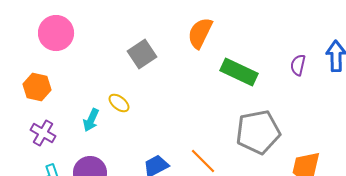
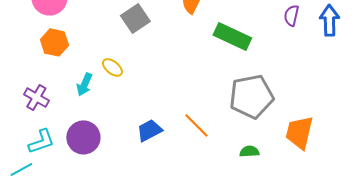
purple semicircle: (298, 65) -> (291, 15), moved
orange hexagon: (37, 87) -> (54, 42), moved

